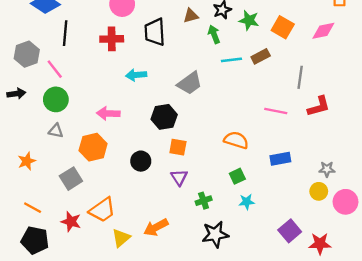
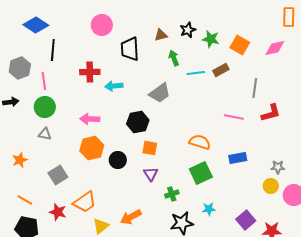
green arrow: (214, 34) -> (174, 58), moved
red cross: (112, 39) -> (90, 72), moved
pink line: (55, 69) -> (44, 81), turned 30
orange hexagon: (93, 147) -> (92, 148), moved
green square: (237, 176) -> (201, 173), size x1.6
cyan star: (247, 202) -> (209, 209), moved

